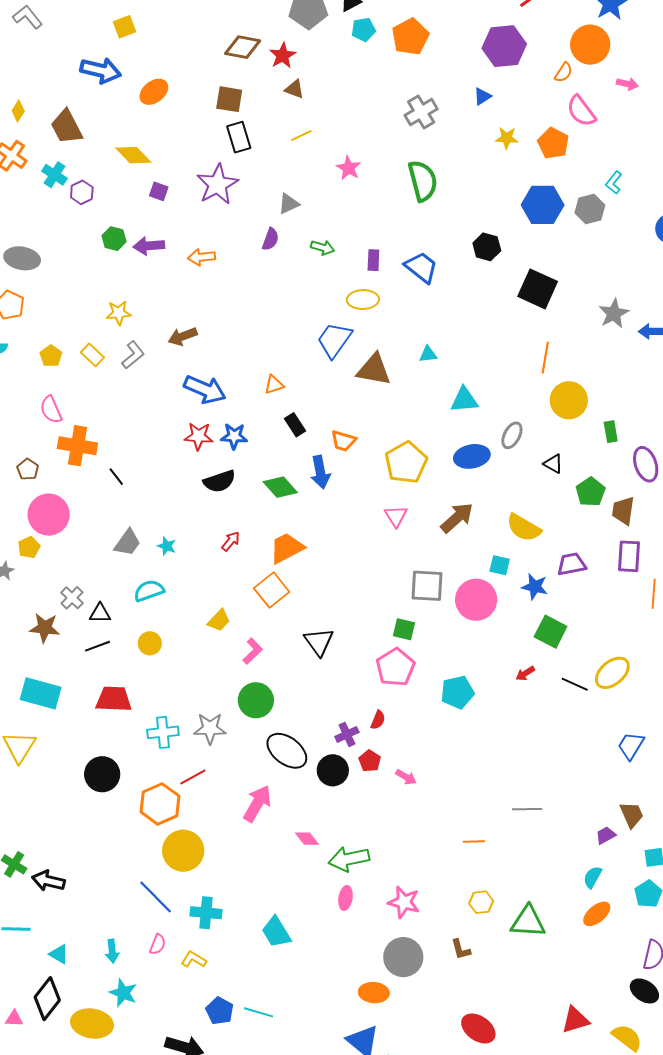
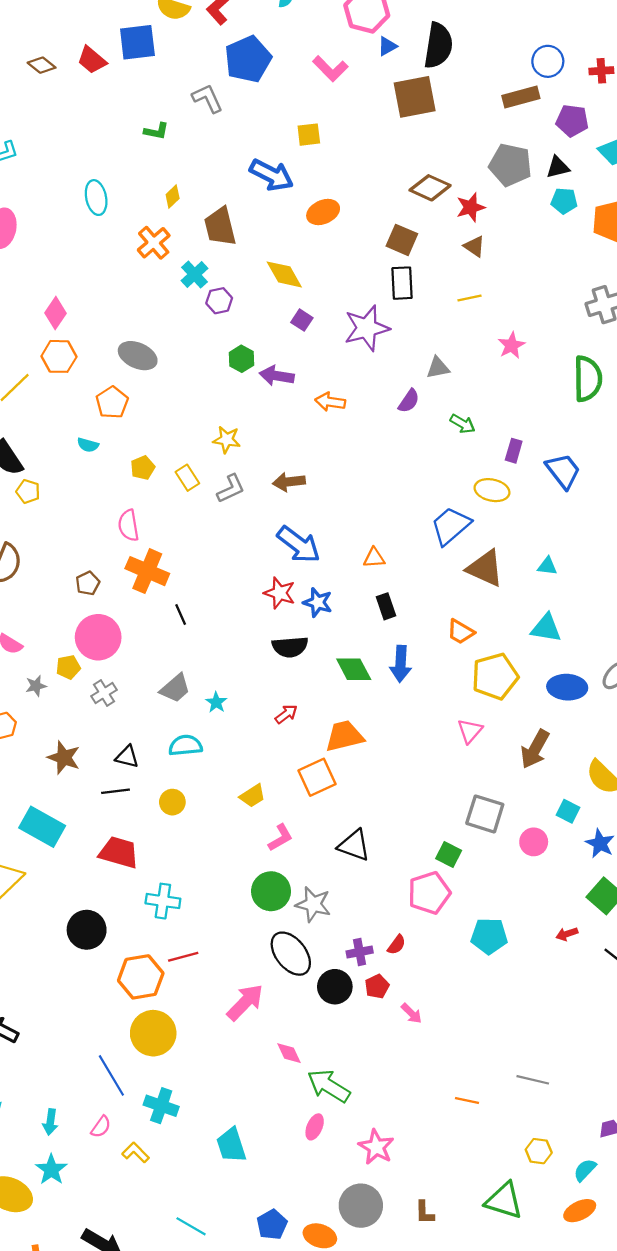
cyan triangle: (464, 400) -> (546, 628), moved
orange trapezoid: (343, 441) -> (461, 632), moved
brown arrow: (457, 518) -> (535, 749), turned 147
gray cross: (72, 598) -> (104, 693), moved
pink circle: (476, 600) -> (534, 842), size x0.6
black triangle: (319, 642) -> (354, 845), turned -48
gray star: (210, 728) -> (313, 904), moved
green arrow: (349, 859) -> (329, 1086), turned 30
yellow hexagon: (481, 902) -> (539, 1151), moved
blue pentagon: (220, 1011) -> (272, 1225), moved

